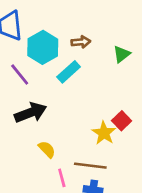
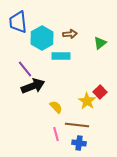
cyan rectangle: (69, 72) -> (61, 56), turned 42
purple line: (20, 75) -> (25, 69), moved
yellow semicircle: (47, 149) -> (56, 107), moved

